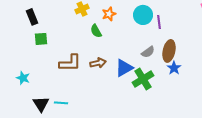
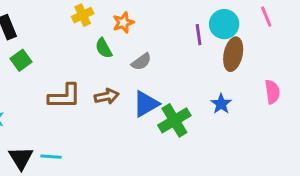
cyan circle: (143, 15) -> (224, 24), moved
green square: (41, 39) -> (21, 60), turned -32
brown ellipse: (169, 51) -> (233, 54), moved
gray semicircle: (148, 52) -> (141, 62), moved

